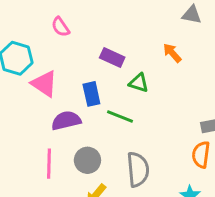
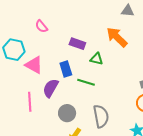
orange arrow: (172, 53) -> (117, 37), size x1.6
purple semicircle: (66, 121) -> (51, 88), turned -42
pink line: (49, 164) -> (30, 102), moved

